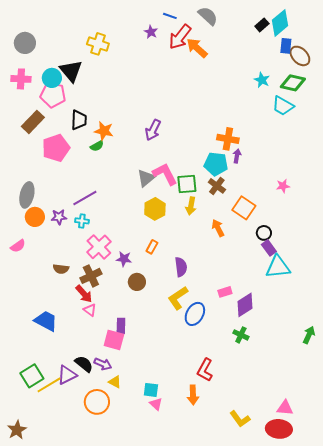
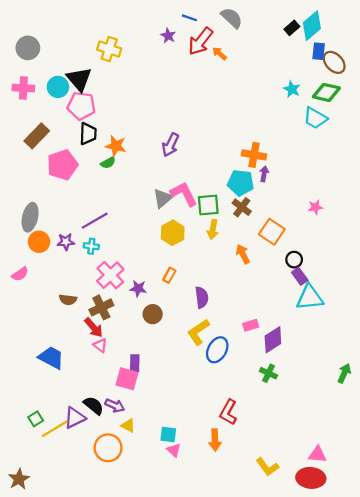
orange arrow: (197, 48) -> (219, 53), size x0.6
pink pentagon: (53, 95) -> (81, 106), moved
green square: (32, 376) -> (36, 419), size x0.6

